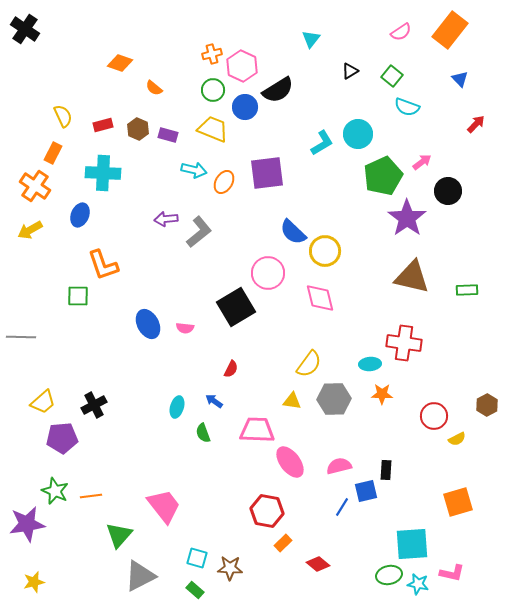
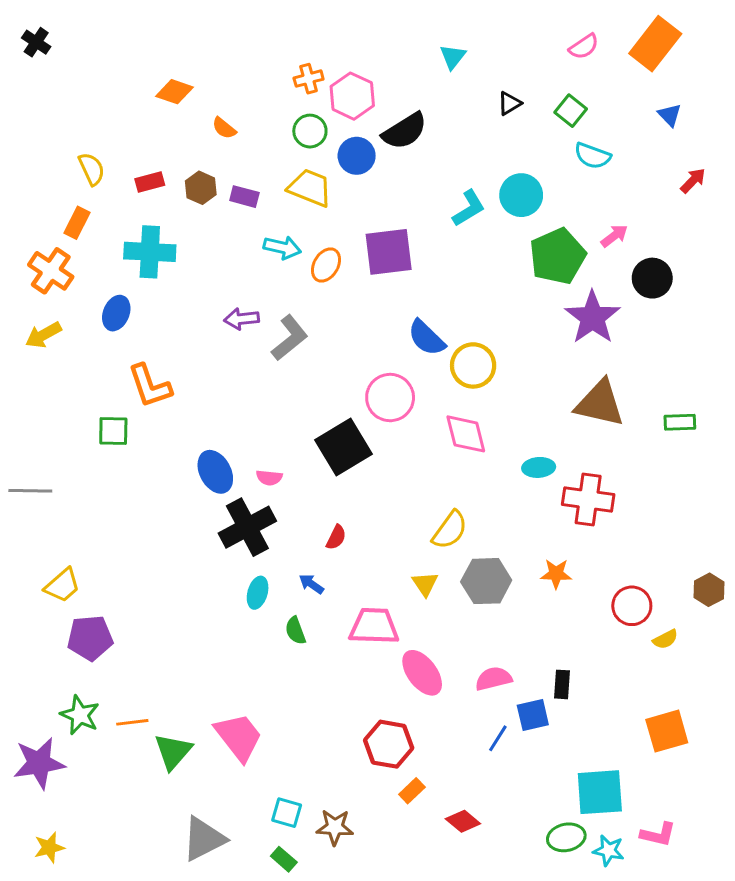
black cross: (25, 29) -> (36, 42), size x0.7
cyan ellipse: (370, 364) -> (539, 467), moved
yellow triangle: (292, 401) -> (425, 584), turned 48
black cross: (94, 405) -> (247, 527), moved, size x1.5
green triangle: (119, 535) -> (173, 751), moved

